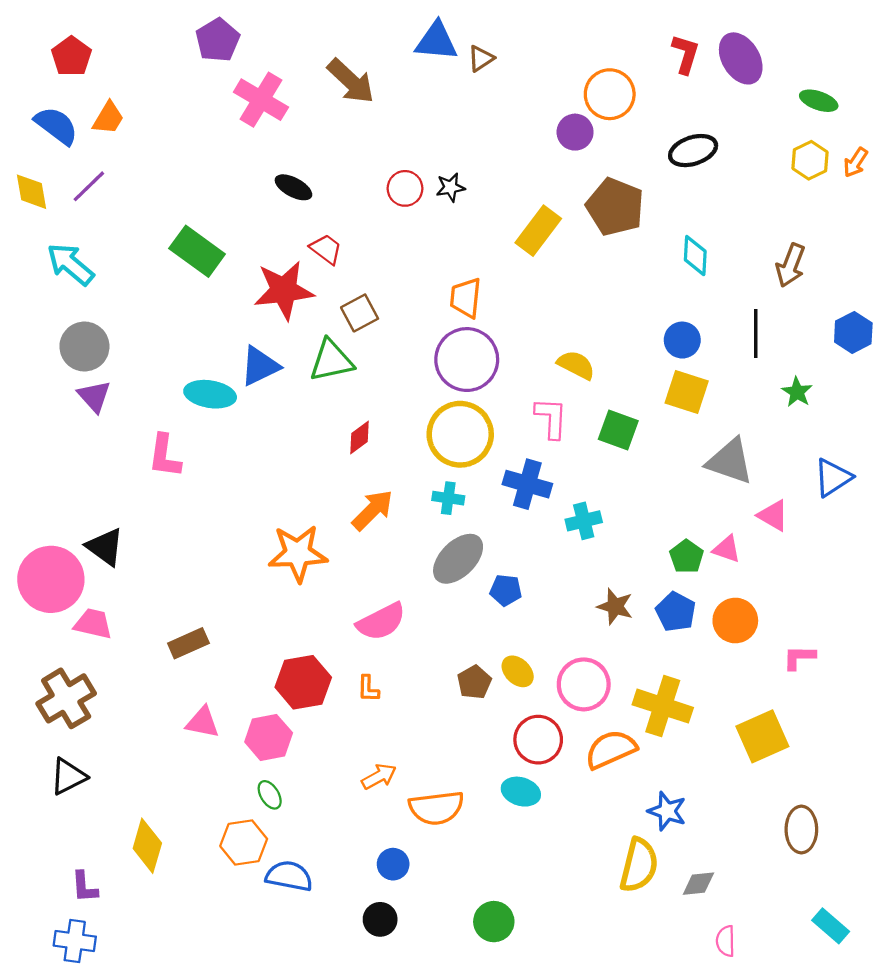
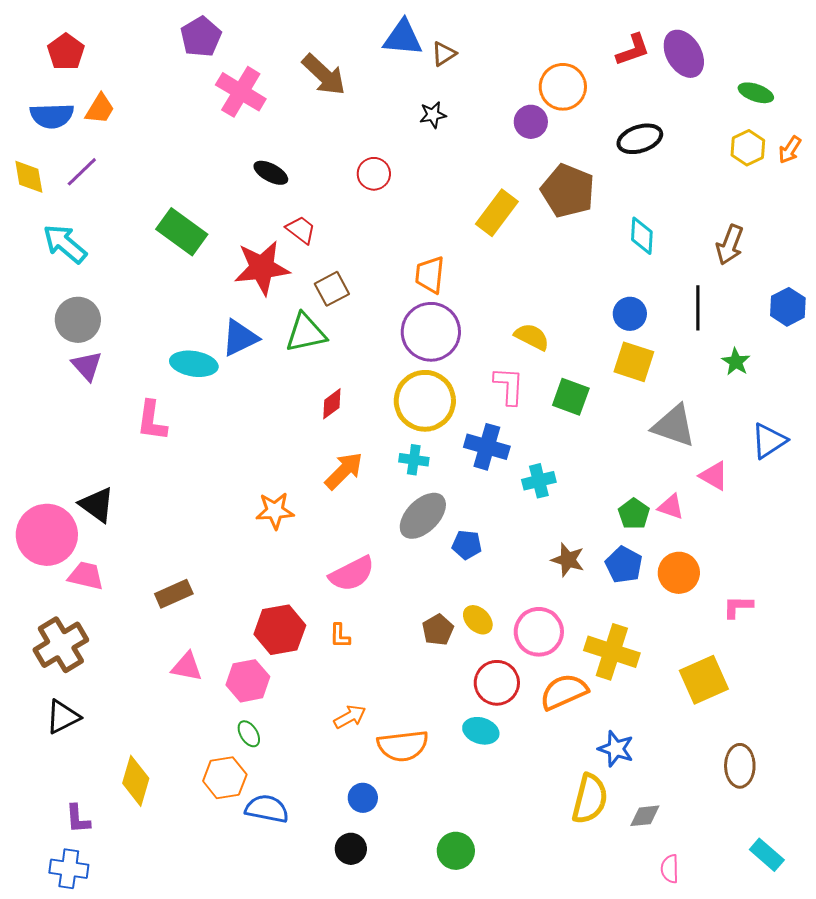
red L-shape: (685, 54) -> (633, 50), turned 54
blue semicircle: (56, 126) -> (52, 116), turned 141
black star: (450, 187) -> (433, 115), moved
orange star: (298, 553) -> (275, 511), size x0.7

